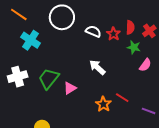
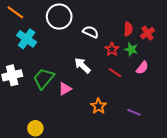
red star: (113, 34) -> (112, 49), moved
white arrow: (97, 67) -> (82, 65), moved
red line: (122, 98) -> (115, 73), moved
purple line: (149, 111) -> (134, 112), moved

